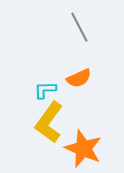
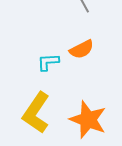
yellow L-shape: (49, 122) -> (36, 113), moved

